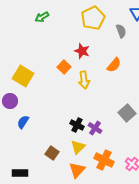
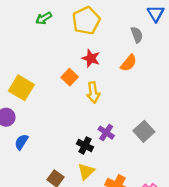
yellow pentagon: (93, 18) -> (86, 21), moved
orange semicircle: (114, 65) -> (129, 63), moved
purple cross: (95, 128) -> (106, 133), moved

